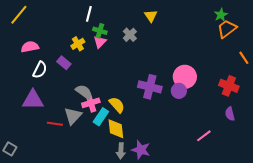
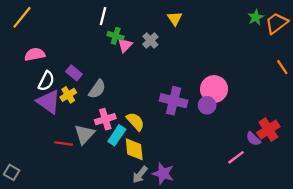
orange trapezoid: (227, 29) -> (276, 23), moved
pink triangle: (100, 42) -> (125, 45), moved
yellow cross: (78, 44) -> (68, 95), moved
red cross: (229, 86) -> (268, 130), moved, turned 36
gray semicircle: (84, 92) -> (97, 89), moved, turned 90
purple triangle: (33, 100) -> (49, 102), moved, turned 35
purple semicircle: (230, 114) -> (253, 139), moved, turned -32
gray arrow: (121, 151) -> (140, 175), turned 35

